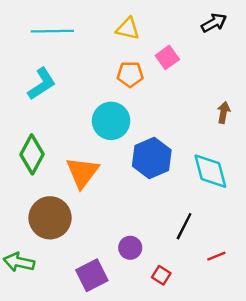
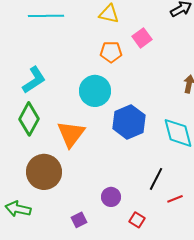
cyan L-shape: (42, 84) -> (34, 80), moved
red line: (216, 256) -> (175, 199), moved
purple square: (92, 275) -> (79, 220), size x0.6

